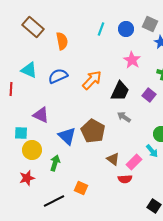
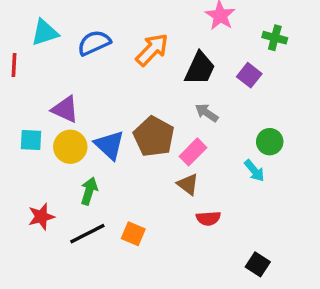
cyan triangle: (29, 70) -> (45, 33), turned -42
yellow circle: (32, 150) -> (70, 147), moved
pink rectangle: (134, 162) -> (193, 152), moved
black line: (54, 201) -> (87, 234), moved

